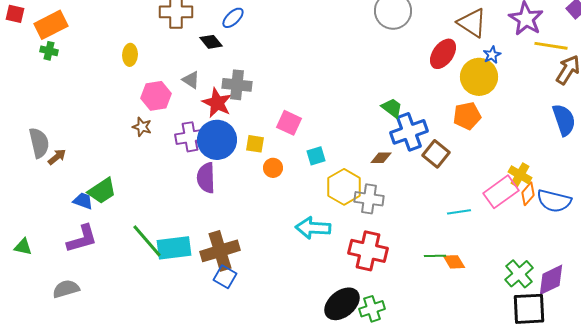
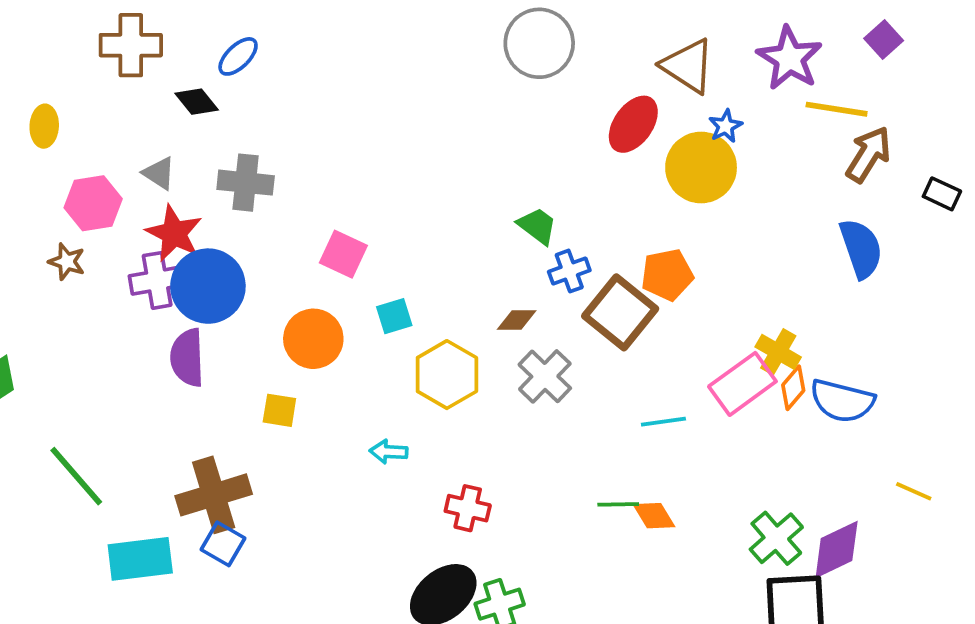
red star: (217, 103) -> (174, 233), moved
orange pentagon: (467, 116) -> (667, 275), moved
blue cross: (409, 132) -> (569, 271), size x0.6
yellow square: (255, 144) -> (279, 410), moved
brown square: (436, 154) -> (620, 312), size x1.4
orange circle: (273, 168) -> (313, 339), size x1.6
gray cross: (369, 199) -> (545, 376), moved, turned 36
cyan arrow: (313, 228) -> (389, 452), size x0.6
cyan rectangle: (174, 248) -> (140, 559), moved
red cross: (368, 251) -> (468, 508), moved, size x0.6

